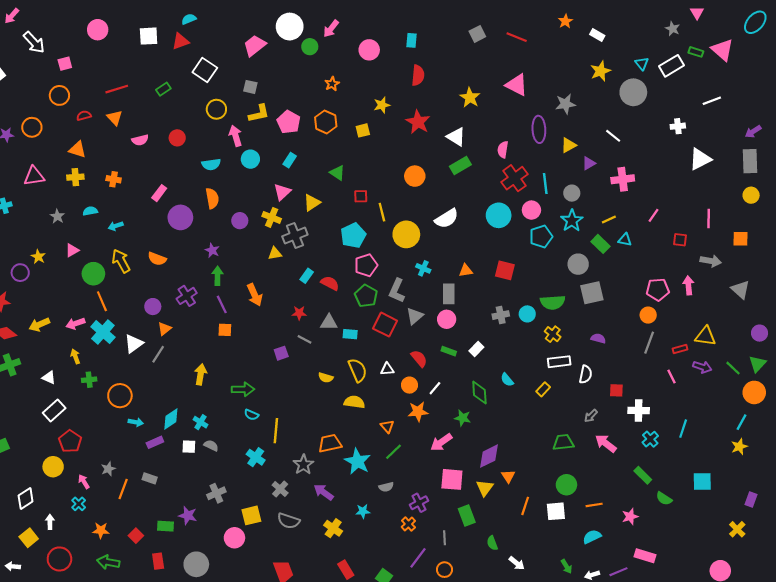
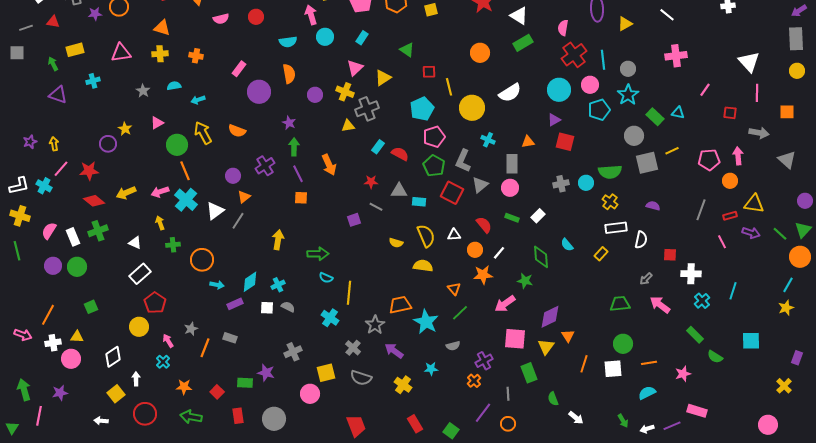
white triangle: (700, 159) -> (749, 62), moved, turned -45
purple triangle: (589, 163) -> (554, 120), moved
yellow line: (609, 220) -> (672, 151), moved
orange circle: (648, 315) -> (730, 181), moved
cyan cross: (201, 422) -> (278, 285), turned 32

